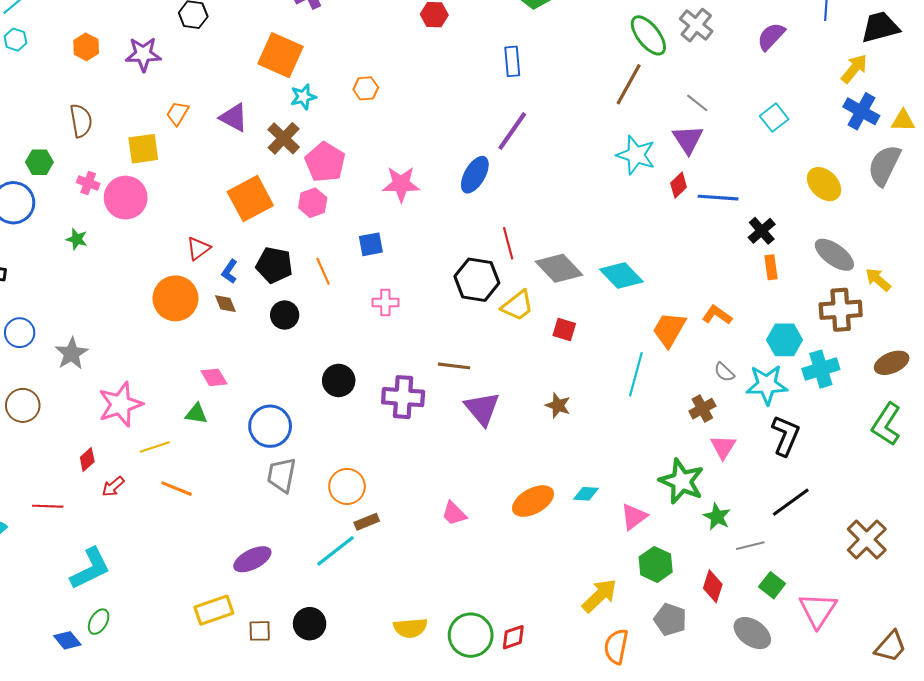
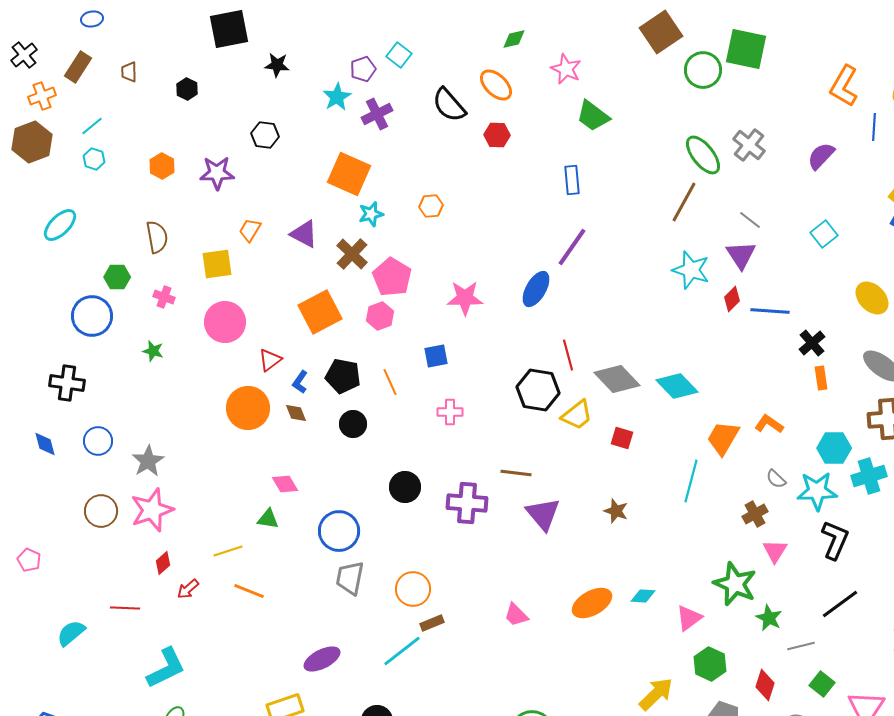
pink circle: (126, 198) -> (225, 322), moved
pink star: (120, 404) -> (152, 510), moved

